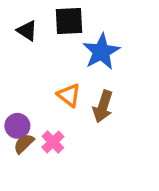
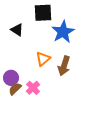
black triangle: (27, 31) -> (17, 30), moved
orange triangle: (69, 95) -> (43, 59), turned 42

